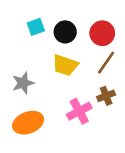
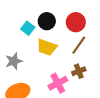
cyan square: (36, 27) -> (28, 28), moved, turned -32

